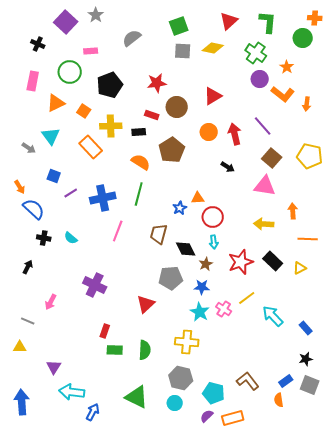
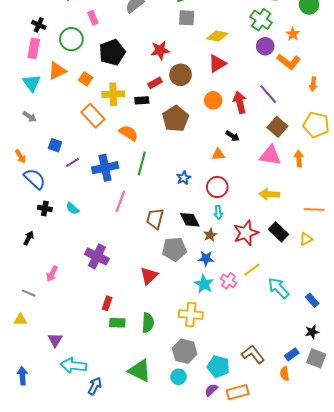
black cross: (38, 44) -> (39, 25), moved
yellow diamond: (213, 48) -> (217, 36), moved
pink rectangle: (91, 51) -> (93, 18), turned 72
orange arrow: (307, 104) -> (313, 84), moved
red rectangle: (152, 115) -> (155, 83), turned -48
cyan triangle: (51, 136) -> (32, 83), moved
orange semicircle: (141, 162) -> (129, 133), moved
orange triangle: (198, 198) -> (218, 154), moved
orange arrow: (293, 211) -> (299, 158), moved
brown trapezoid: (159, 234) -> (155, 219), moved
blue arrow: (22, 402) -> (22, 376), size x0.7

